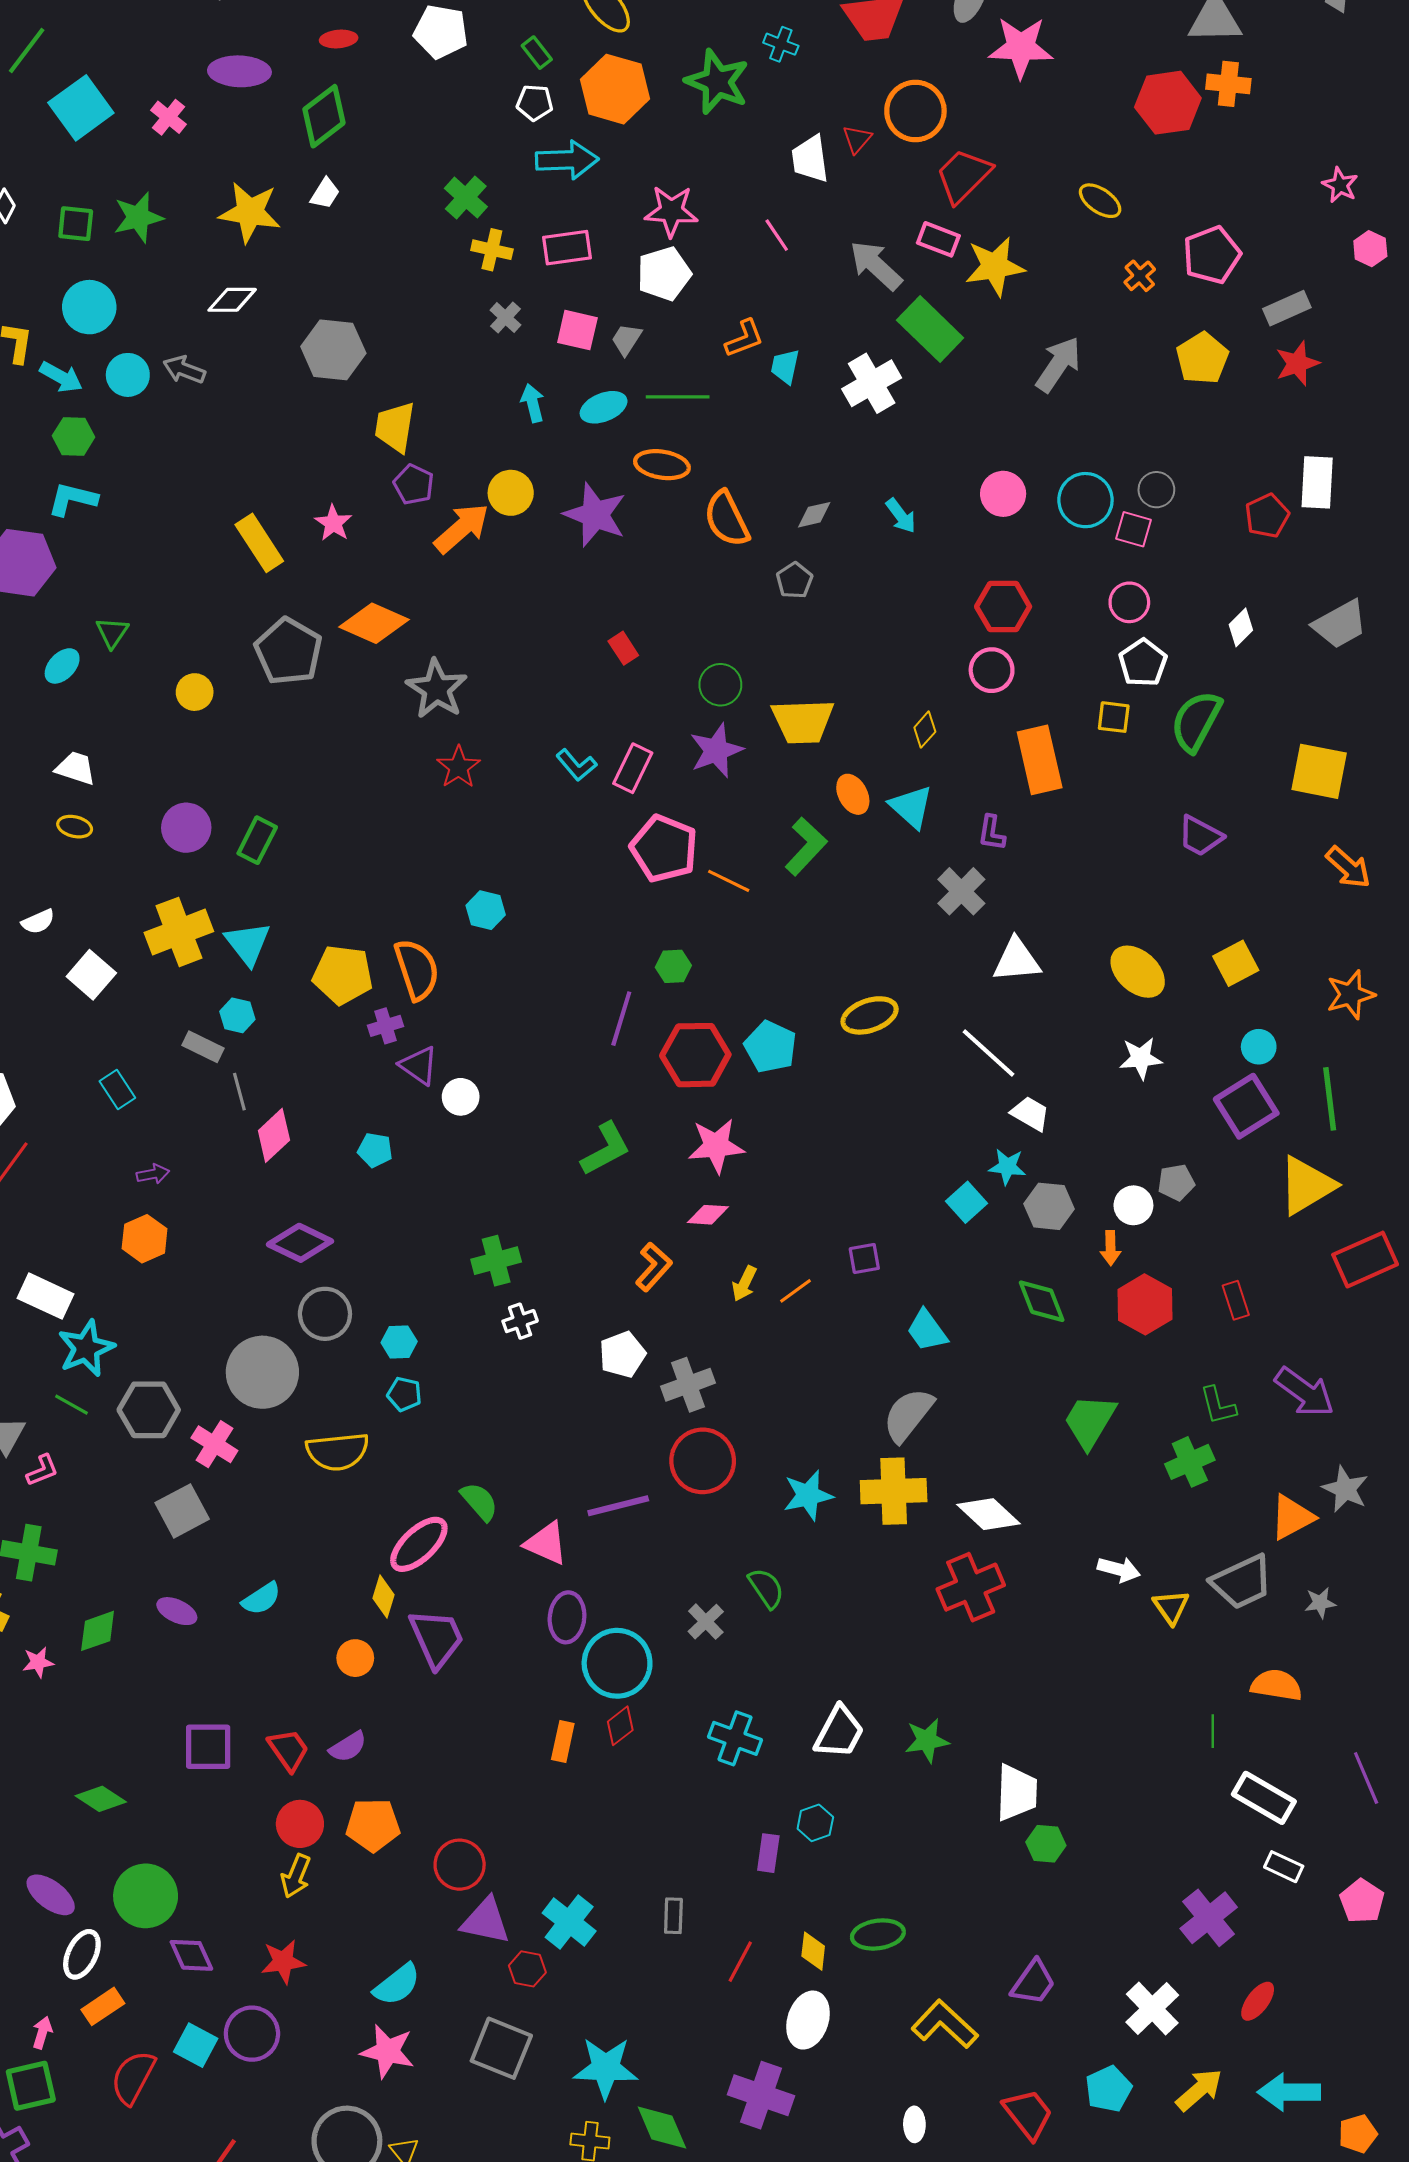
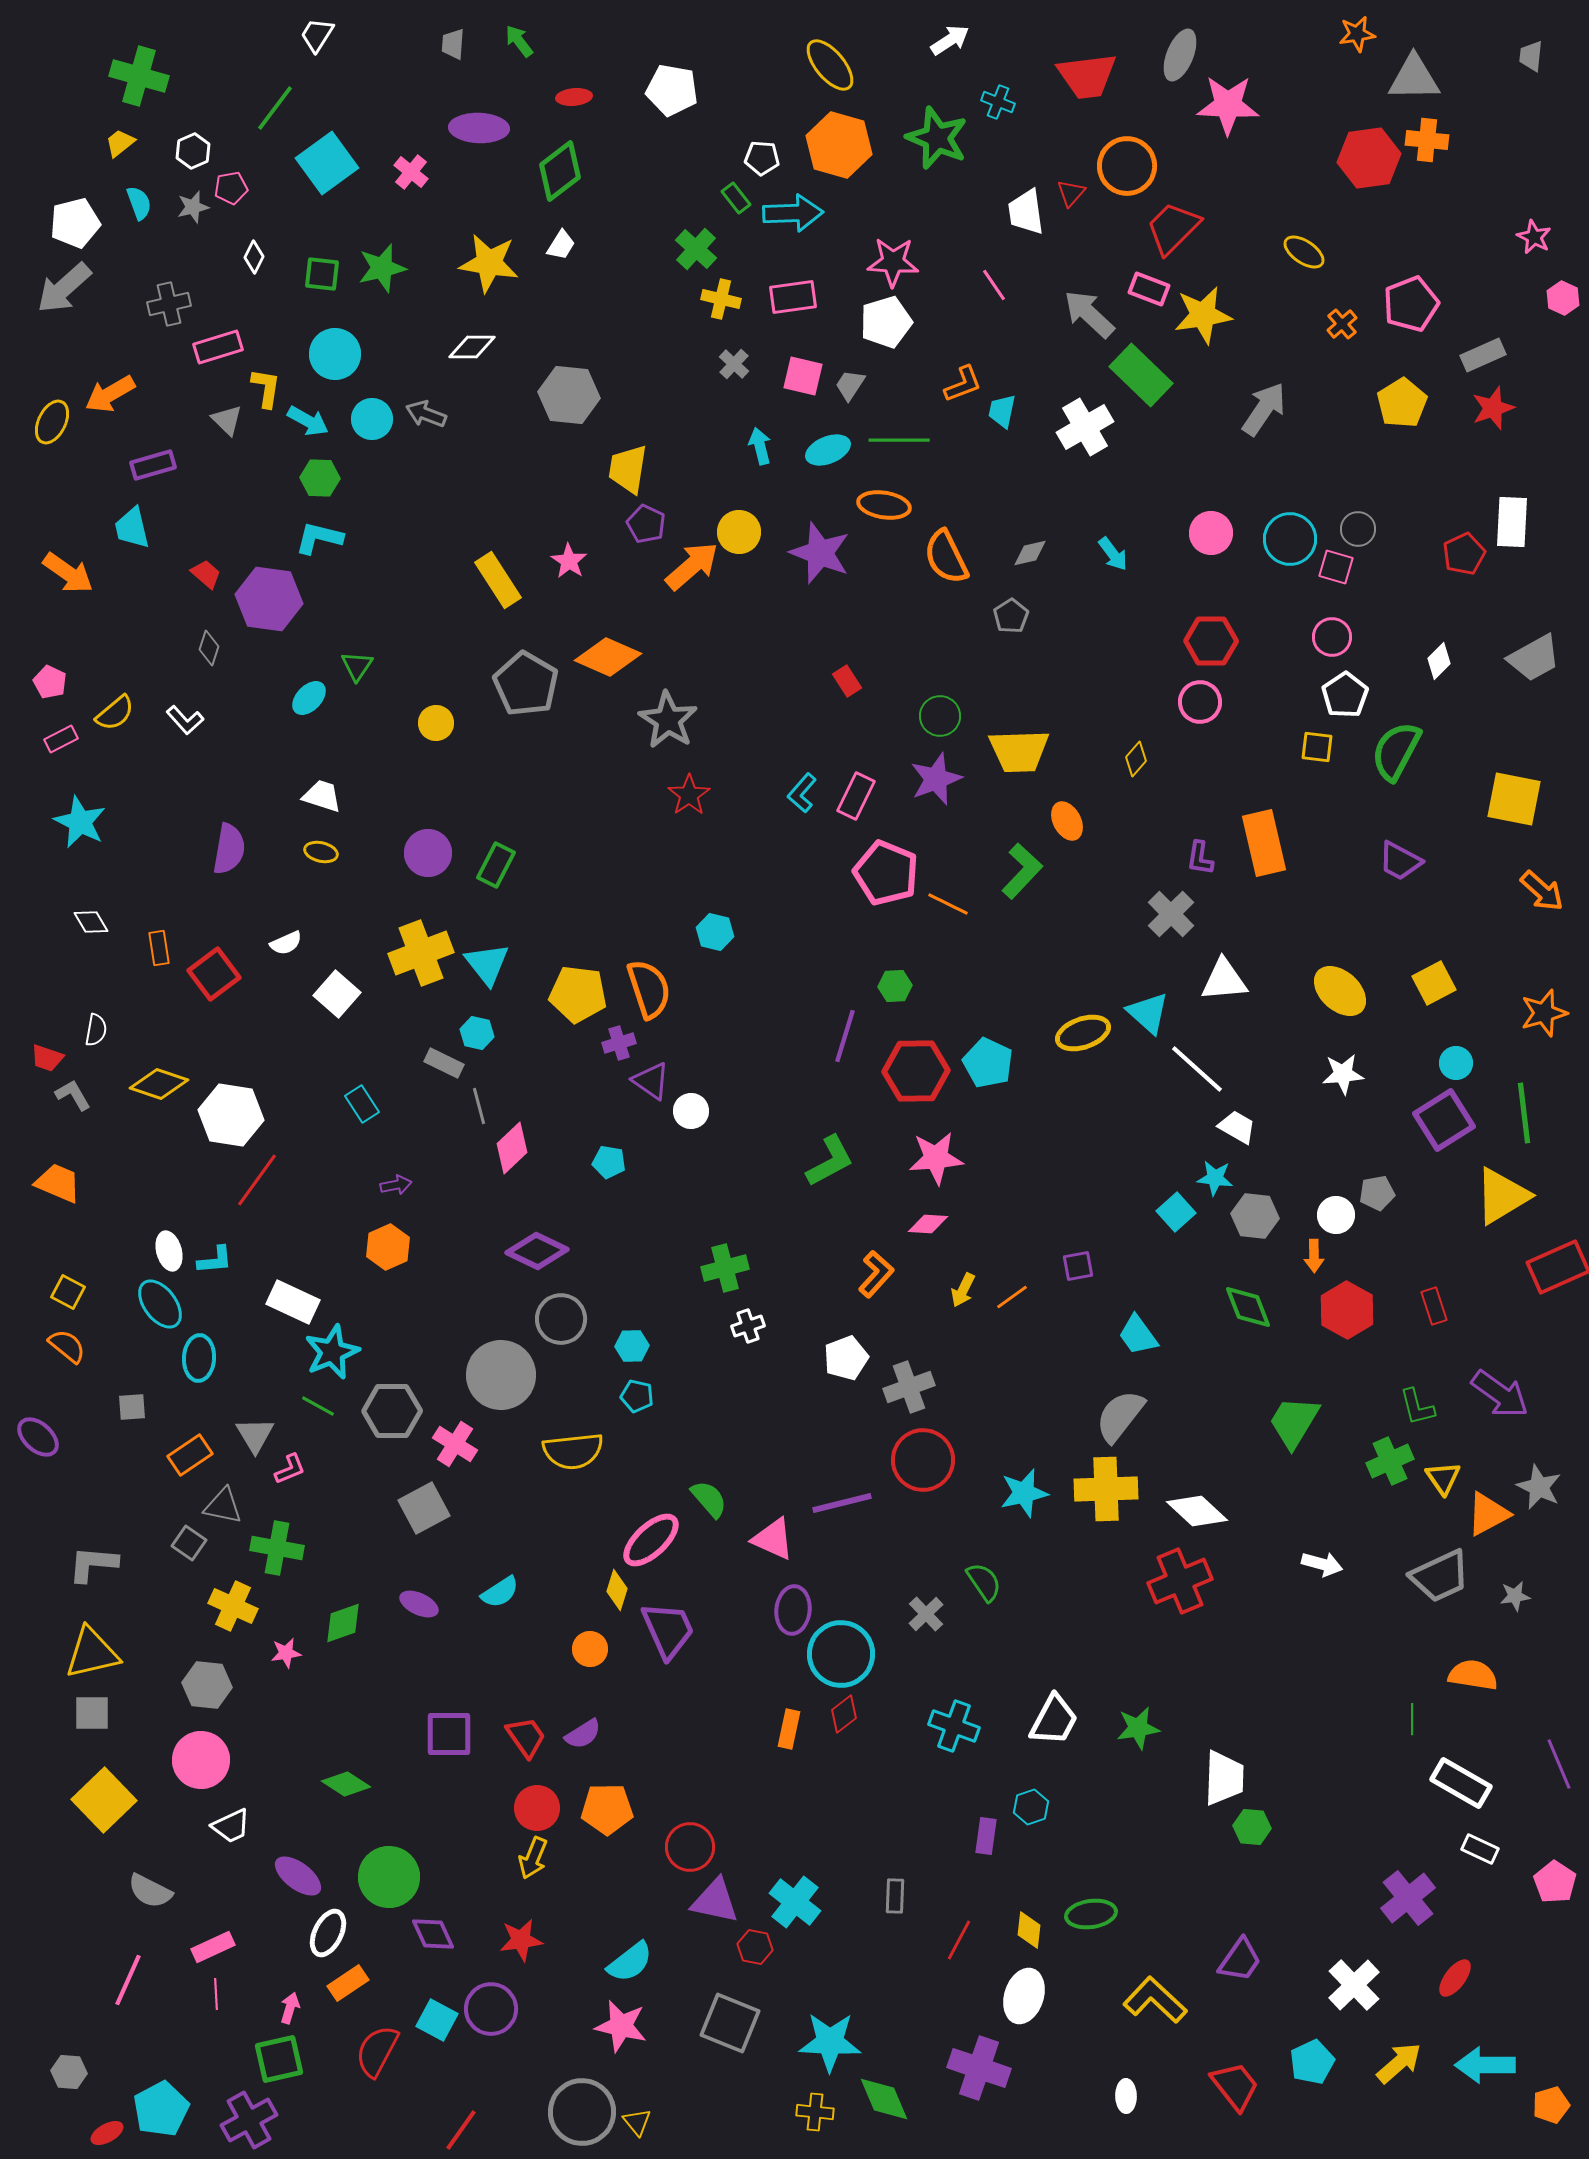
green rectangle: (537, 53) -> (736, 198), moved
orange rectangle: (1040, 760) -> (1264, 843), moved
cyan L-shape: (576, 765) -> (802, 793), turned 81
cyan triangle: (911, 807) -> (1148, 1013), moved
yellow triangle: (1171, 1607) -> (1443, 1478), moved

